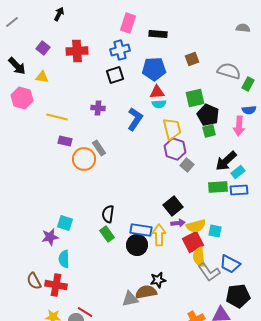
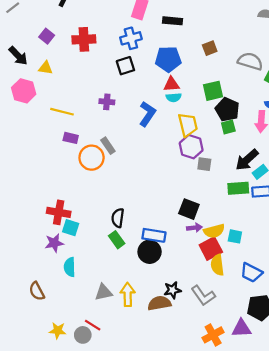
gray square: (187, 165) -> (204, 164), turned -32
black square: (173, 206) -> (189, 209), turned -30
yellow arrow: (159, 235) -> (128, 294), moved
gray L-shape: (209, 272) -> (203, 296), moved
red cross: (56, 285) -> (59, 212), moved
gray triangle: (130, 299) -> (104, 292), moved

